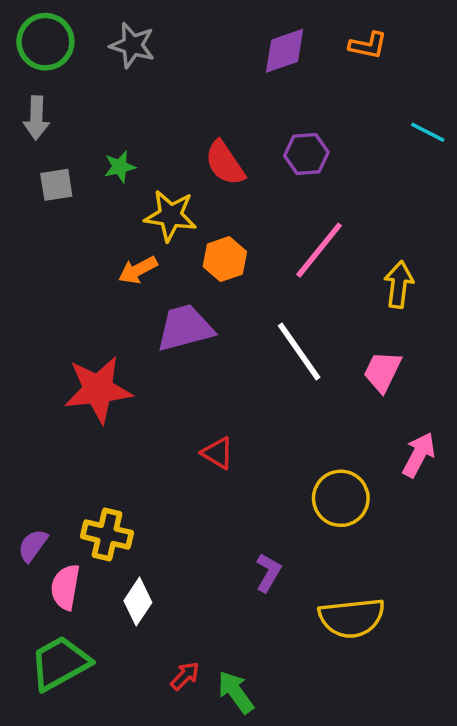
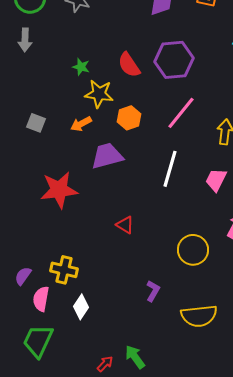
purple hexagon: (306, 154) -> (174, 60), size x1.6
green star: (120, 167) -> (81, 67), moved, turned 30
gray square: (56, 185) -> (36, 123), moved, turned 30
white line: (299, 352) -> (170, 169), turned 51
green trapezoid: (60, 663) -> (38, 341), turned -36
red arrow: (185, 676) -> (105, 364), moved

